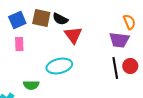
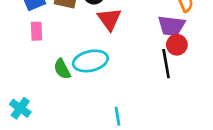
red circle: (130, 66) -> (177, 45), moved
green semicircle: (31, 85) -> (62, 69), moved, turned 63

